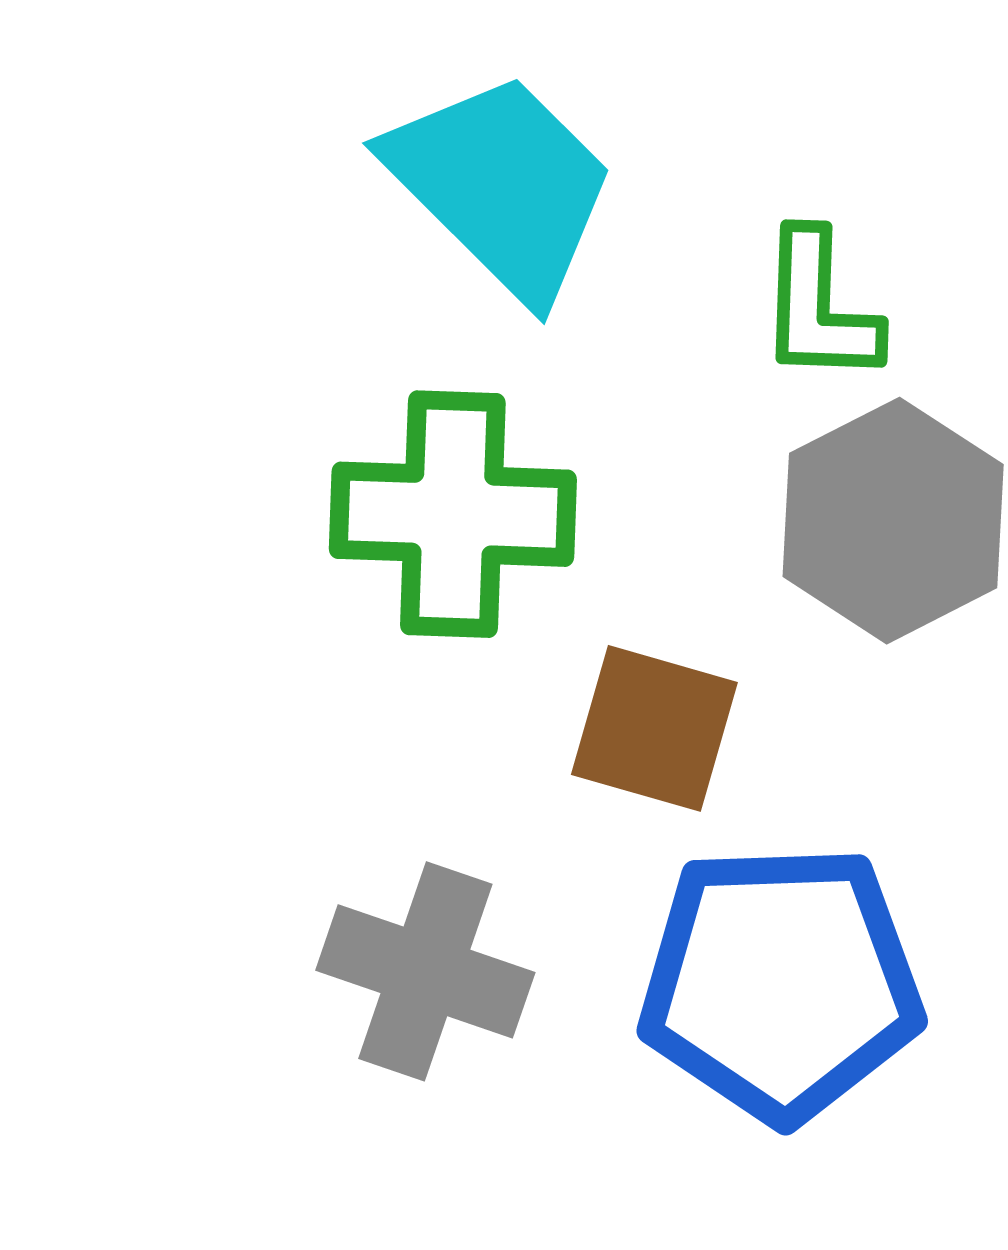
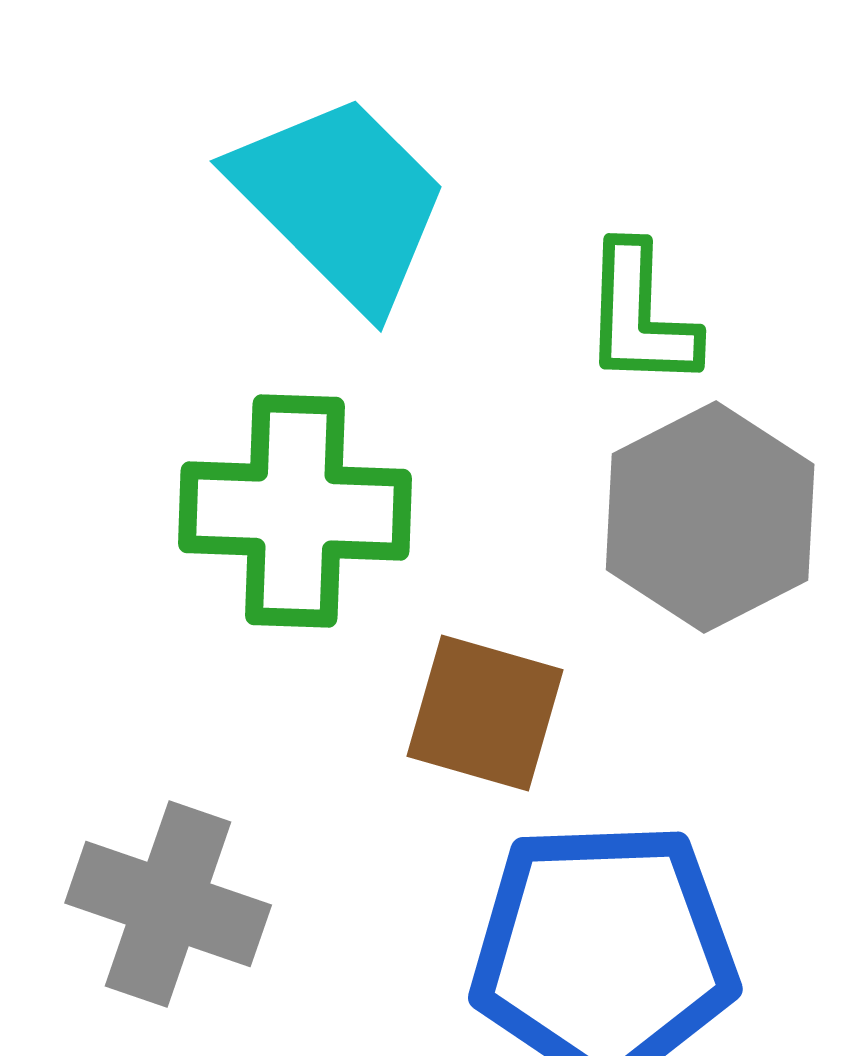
gray cross: (425, 971) -> (168, 904), moved

